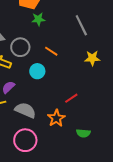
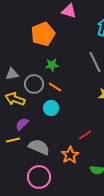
green star: (38, 19) -> (52, 65), moved
orange line: (51, 51) -> (55, 87), moved

